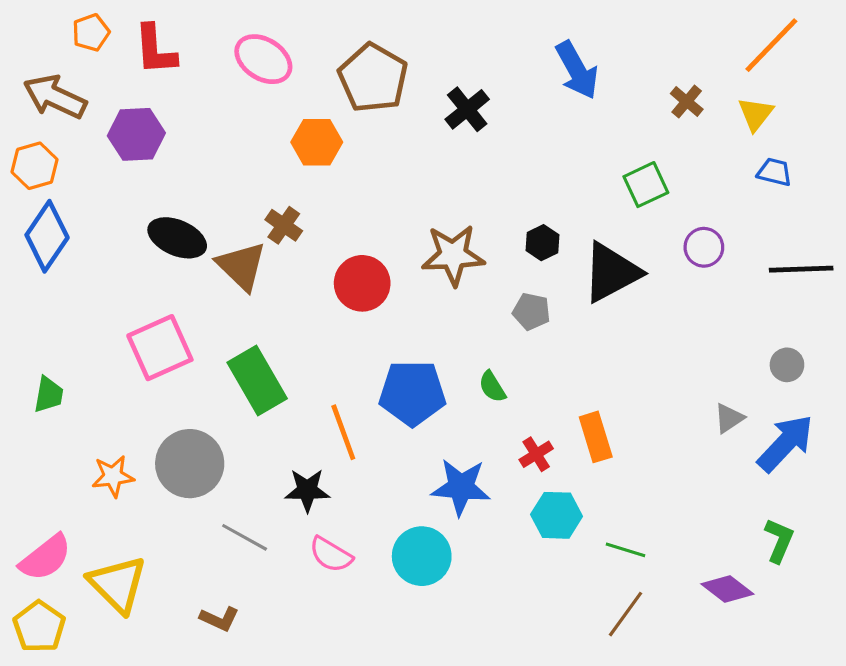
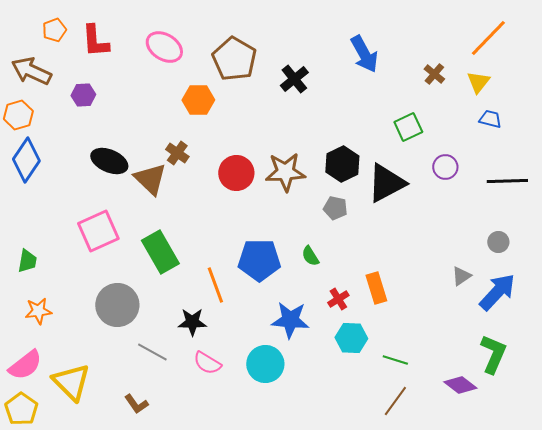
purple hexagon: (136, 134) -> (83, 95), size x0.7
black hexagon: (542, 243) -> (342, 164), size x1.6
red circle: (362, 283) -> (236, 173), moved
orange star: (113, 476) -> (38, 311), moved
green L-shape: (779, 540) -> (493, 354), size x1.4
brown L-shape: (219, 619) -> (136, 404), turned 30

